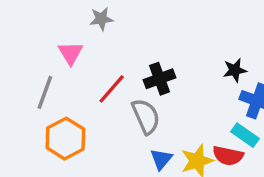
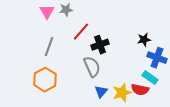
pink triangle: (71, 53) -> (47, 12), moved
red line: (112, 89) -> (81, 32), moved
gray line: (45, 92) -> (49, 47), moved

